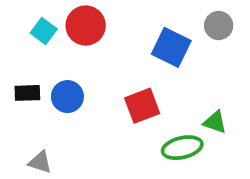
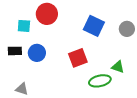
gray circle: (219, 26) -> (127, 29), moved
cyan square: (44, 31) -> (24, 26), moved, turned -32

